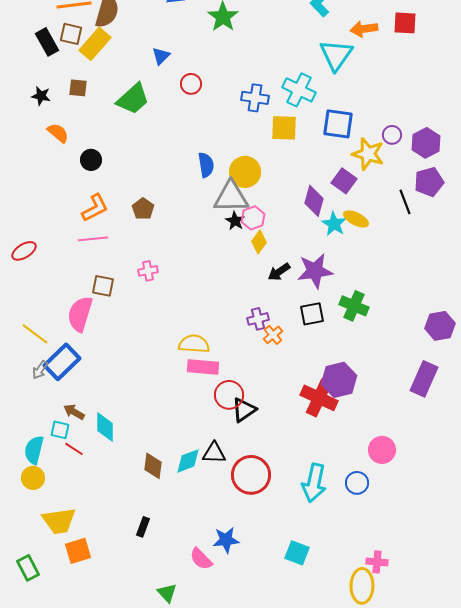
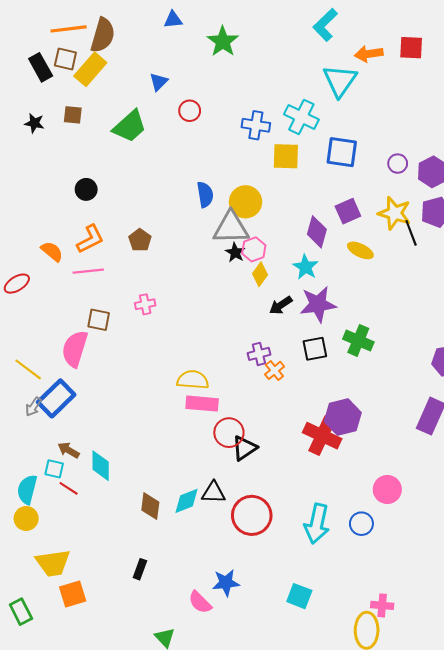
orange semicircle: (58, 133) -> (52, 251), moved
yellow star: (368, 154) -> (395, 213), moved
purple square: (344, 181) -> (348, 211), turned 30
cyan star: (334, 224) -> (306, 267), moved

